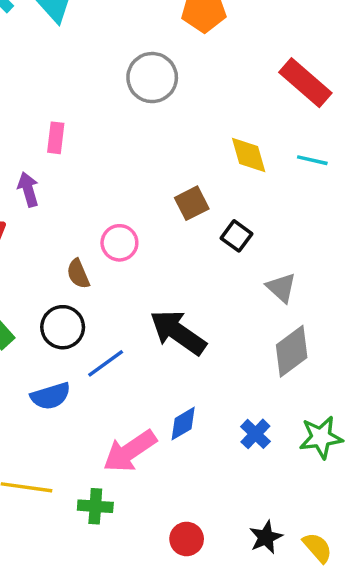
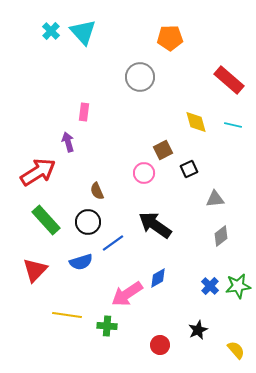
black square: (237, 236) -> (189, 169), turned 30
pink circle: (119, 243) -> (144, 173), moved
gray triangle: (281, 288) -> (215, 199), turned -48
gray diamond: (292, 351) -> (221, 236), size x0.7
blue cross: (255, 434) -> (210, 286), moved
black star: (266, 537) -> (198, 330), moved

